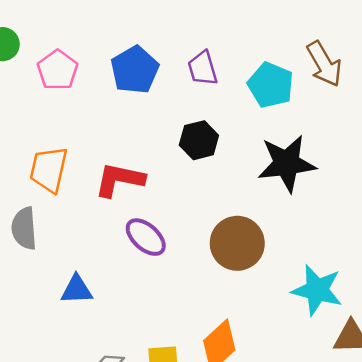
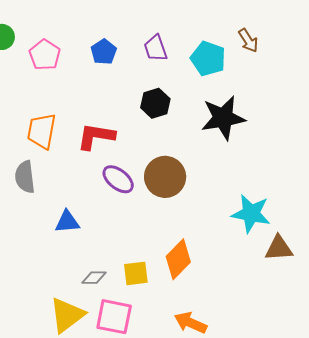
brown arrow: (324, 64) -> (248, 40), size x0.7
blue pentagon: (135, 70) -> (104, 52), size x0.7
brown circle: (237, 243) -> (165, 177), moved

